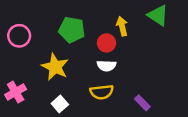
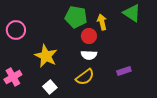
green pentagon: (72, 30) -> (76, 17), moved
yellow semicircle: (102, 92) -> (85, 77), turned -30
purple rectangle: (142, 103) -> (124, 71), moved, turned -64

